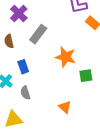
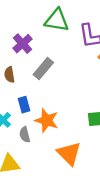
orange star: (65, 57) -> (47, 120), moved
orange triangle: (65, 107) -> (69, 153), size x1.6

